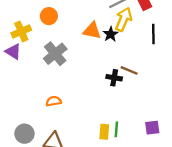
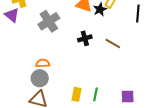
black cross: (114, 78) -> (85, 38), moved, turned -32
yellow rectangle: (104, 132) -> (77, 94), moved
gray circle: (24, 134) -> (40, 78), moved

